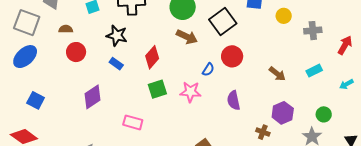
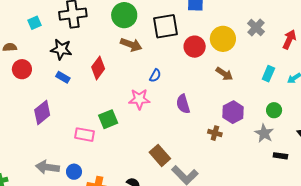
yellow circle: (284, 16) -> (223, 39), moved, size x1.6
black square: (223, 21) -> (165, 26), turned 32
gray cross: (313, 31) -> (256, 28), turned -36
red circle: (232, 56) -> (195, 47), moved
cyan rectangle: (314, 71) -> (268, 74), moved, turned -35
green square: (157, 89) -> (108, 119), moved

